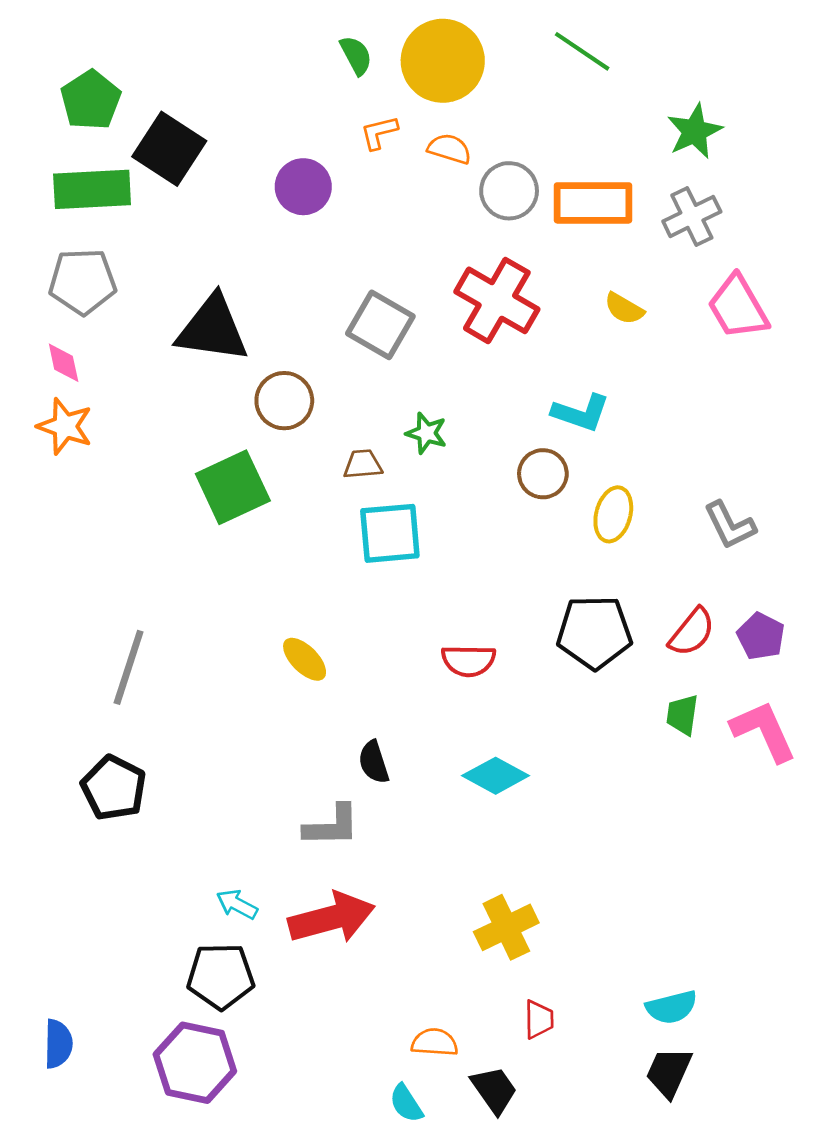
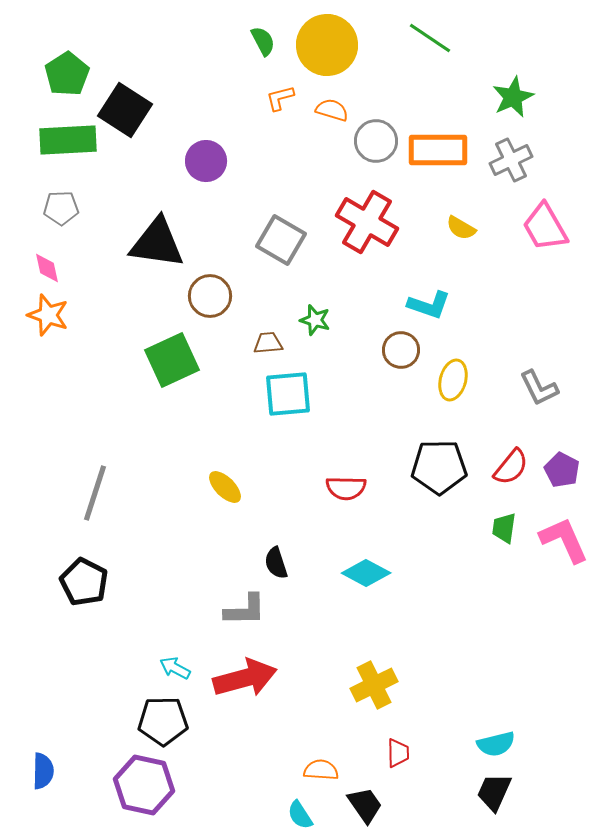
purple circle: (303, 187) -> (206, 161), moved
gray pentagon: (83, 281) -> (61, 208), size x0.7

